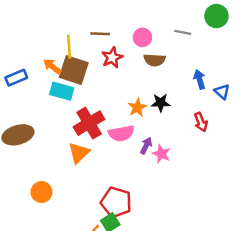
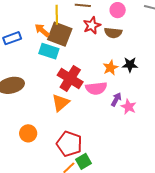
brown semicircle: (155, 60) -> (113, 33), moved
red cross: (89, 123) -> (70, 78), turned -30
red pentagon: (116, 202) -> (69, 144), moved

